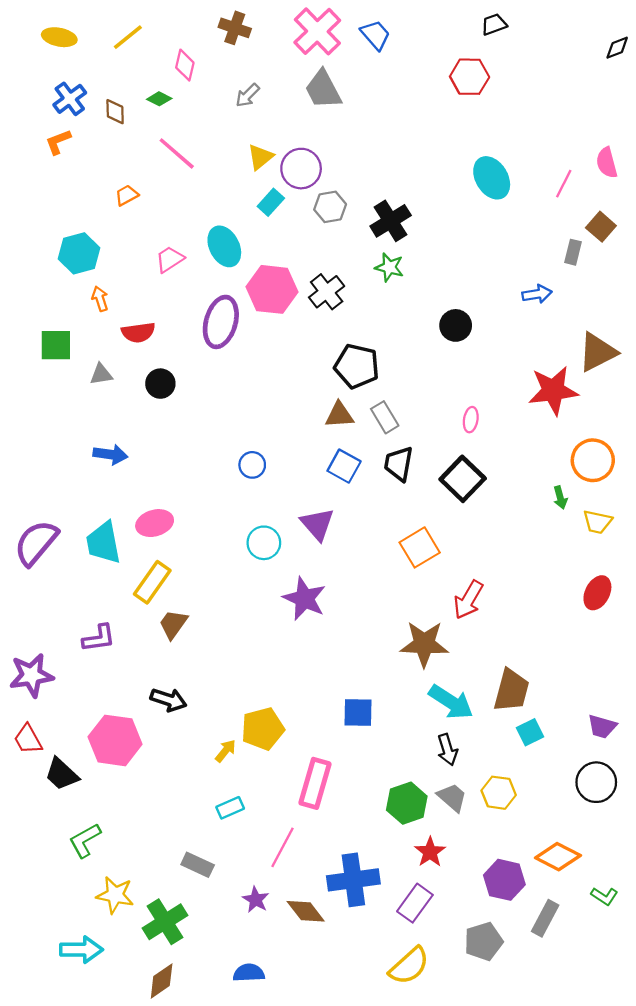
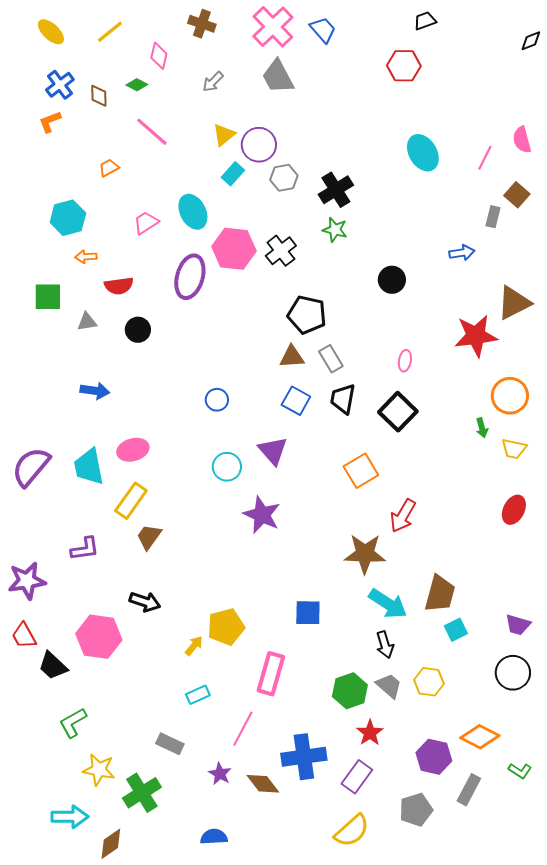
yellow ellipse: (59, 37) -> (51, 32), turned 32
orange arrow: (100, 299) -> (86, 257), turned -75
brown diamond: (162, 981) -> (111, 844), moved

